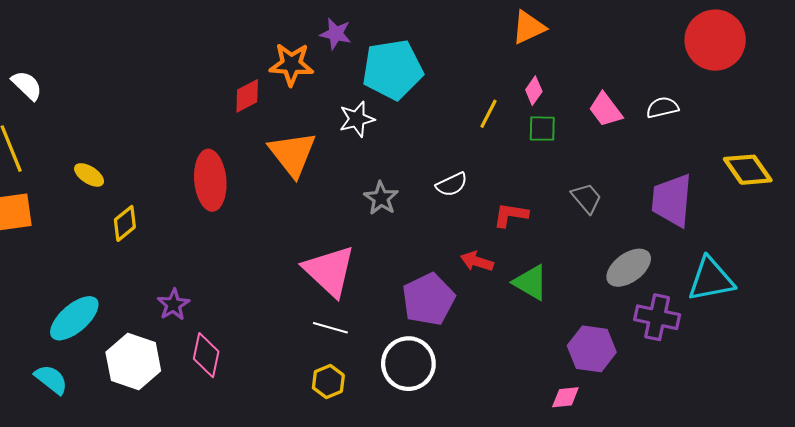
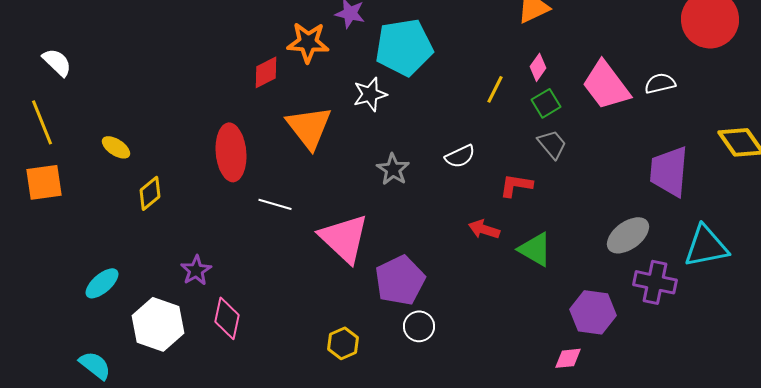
pink trapezoid: (605, 110) -> (606, 85), size x1.5
green square: (542, 129) -> (546, 103), turned -32
gray trapezoid: (587, 198) -> (552, 144), moved
purple pentagon: (428, 299) -> (400, 280), moved
cyan ellipse: (74, 318) -> (102, 283), size x0.7
white line: (330, 328) -> (275, 204), moved
white circle: (408, 364) -> (419, 326), size x0.6
cyan semicircle: (51, 379) -> (95, 365), moved

